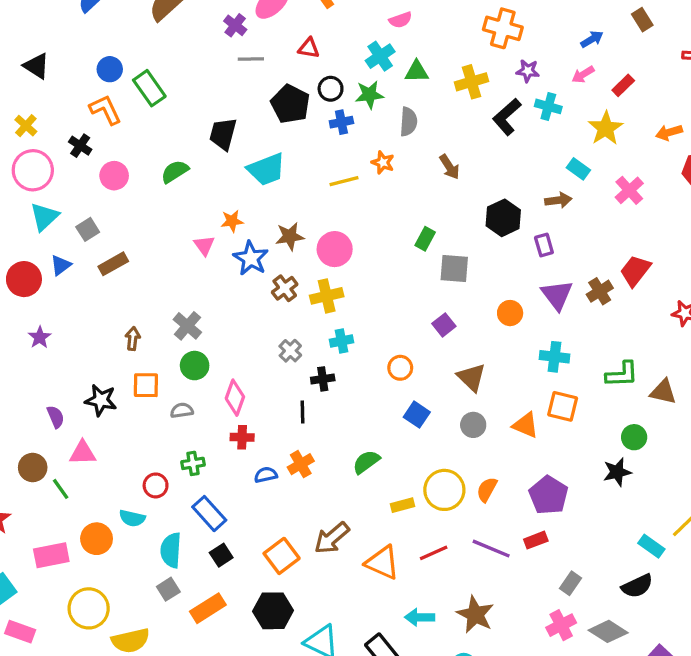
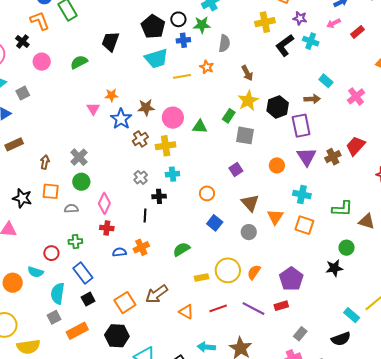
green triangle: (417, 72) -> (200, 127), moved
yellow star: (606, 128) -> (248, 101), moved
cyan trapezoid: (266, 169) -> (156, 58), moved
purple rectangle: (544, 245) -> (301, 126), size x1.6
brown rectangle: (113, 264) -> (14, 144), moved
orange triangle: (525, 425) -> (275, 217), moved, turned 36
orange triangle: (382, 563) -> (186, 312), size x0.7

